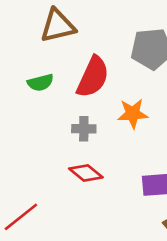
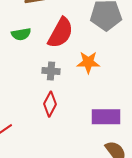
red diamond: (86, 173) -> (50, 104), turned 75

